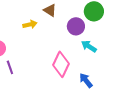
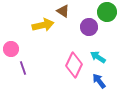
yellow arrow: (30, 24) -> (43, 25), size x1.5
cyan arrow: (89, 46) -> (98, 57), moved

